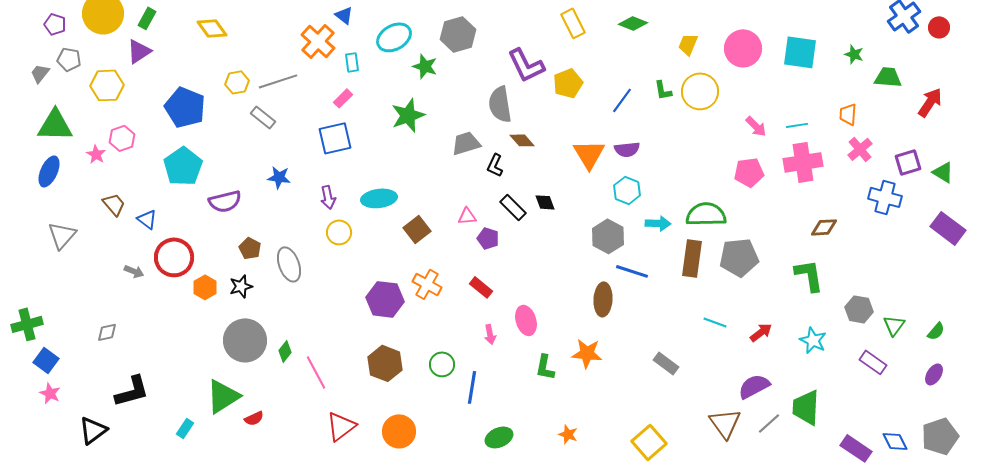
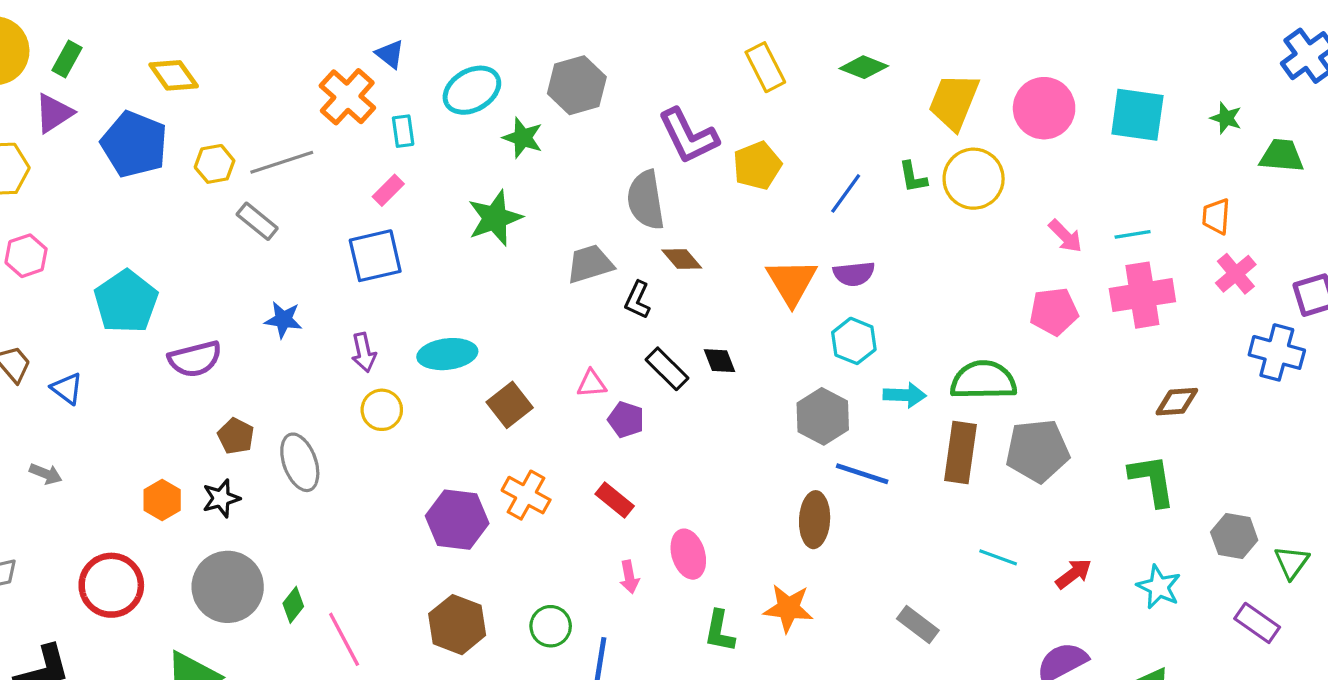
yellow trapezoid: (688, 44) -> (954, 102), size x1.6
blue pentagon: (185, 107) -> (134, 144), moved
red circle: (174, 257) -> (111, 585), moved

